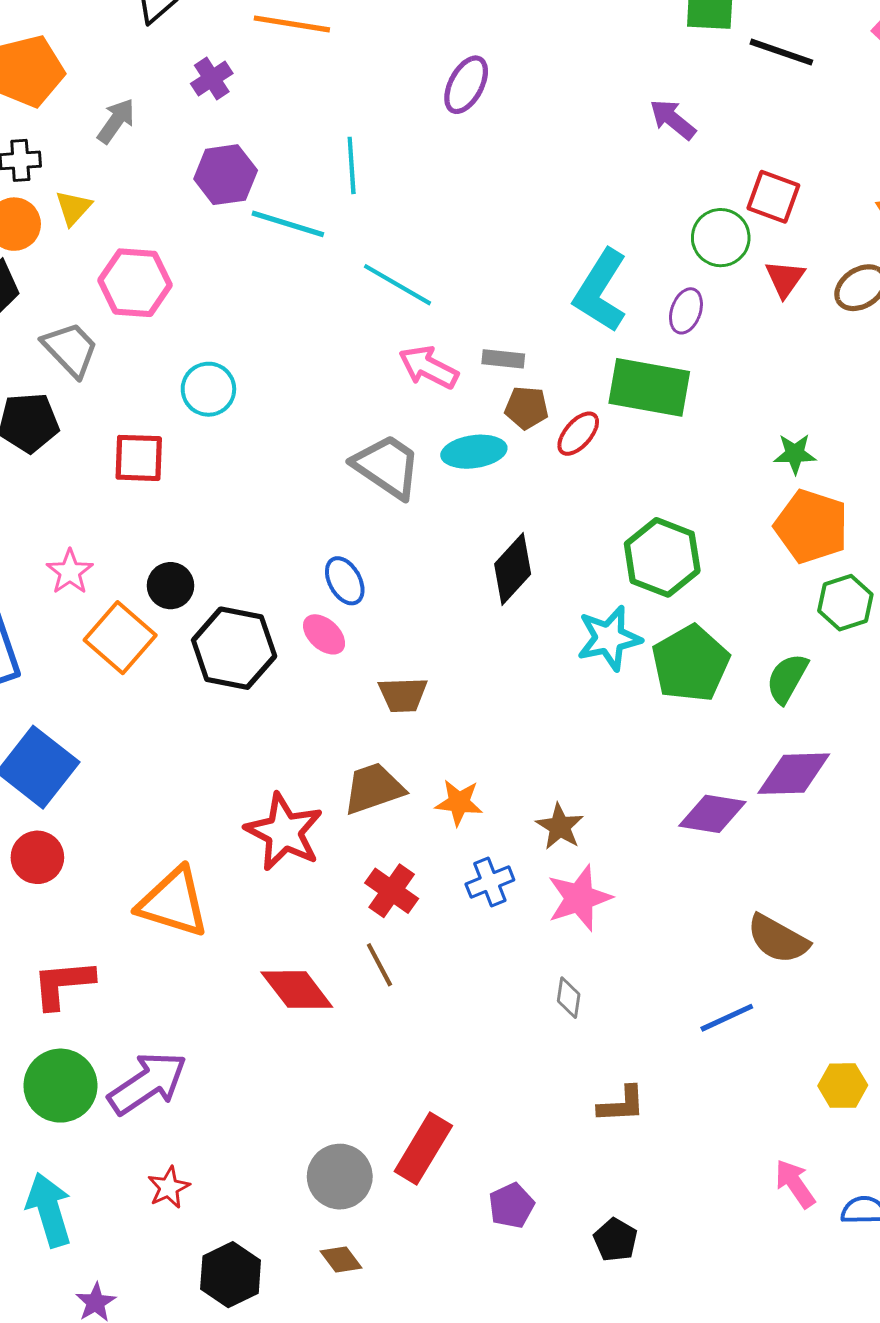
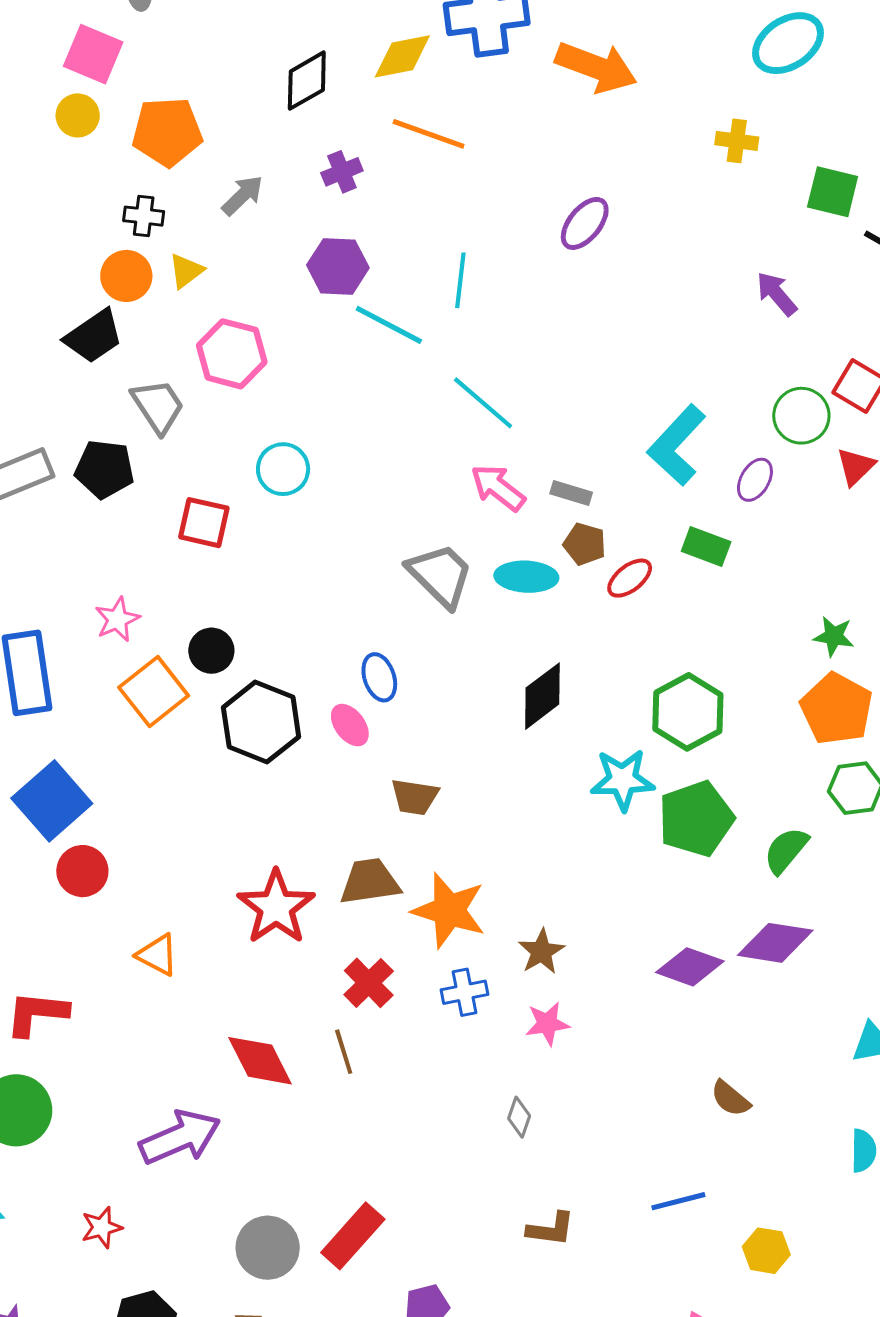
green rectangle: (649, 387) -> (706, 546), size x0.6
orange star: (459, 803) -> (449, 910), size x1.6
red circle: (37, 857) -> (82, 871), moved
pink star: (579, 898) -> (547, 1024), size x0.7
orange triangle: (173, 902) -> (157, 955), size x0.6
brown semicircle: (778, 939) -> (730, 1098), size x0.7
blue line: (727, 1018) -> (678, 1201), moved
purple arrow: (148, 1083) -> (180, 1137), moved

